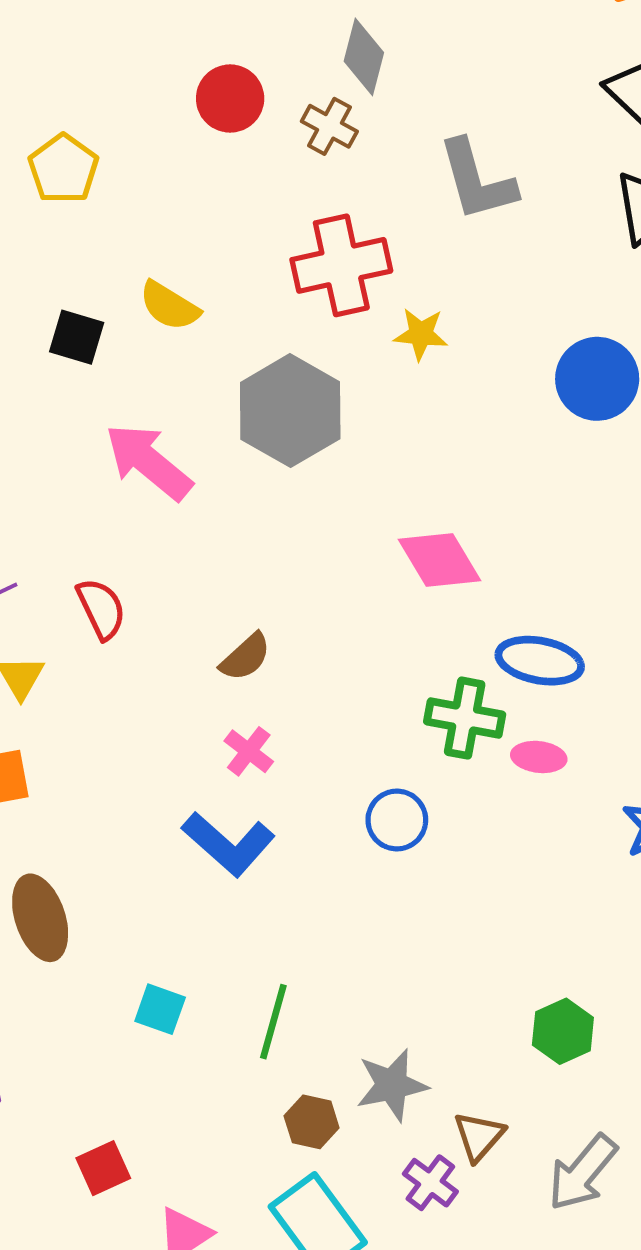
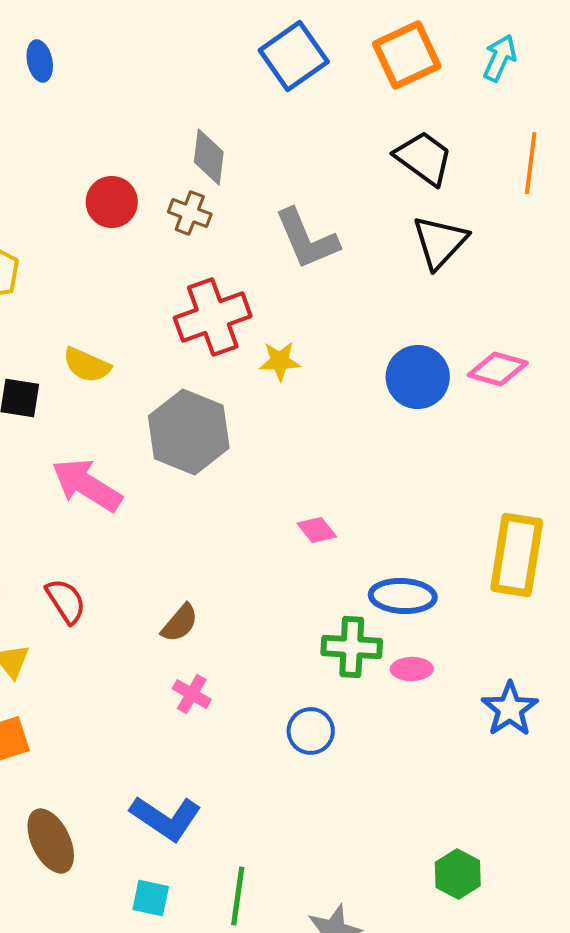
pink diamond: (439, 560) -> (317, 530), size x0.6
blue L-shape: (228, 844) -> (166, 818), moved

